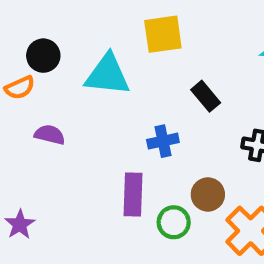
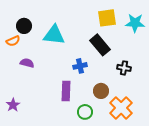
yellow square: (163, 34) -> (107, 18), moved
black rectangle: (206, 96) -> (100, 45), size x1.5
green circle: (174, 222) -> (85, 112), moved

